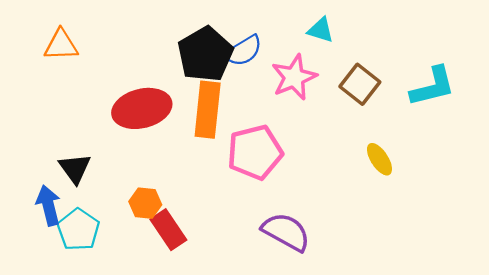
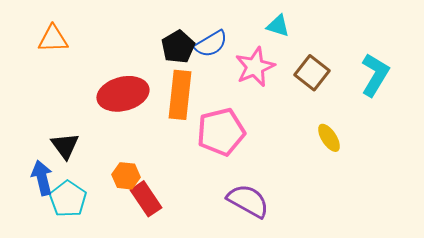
black pentagon: (205, 54) -> (178, 47), size x0.7
cyan L-shape: (433, 87) -> (375, 75), turned -45

